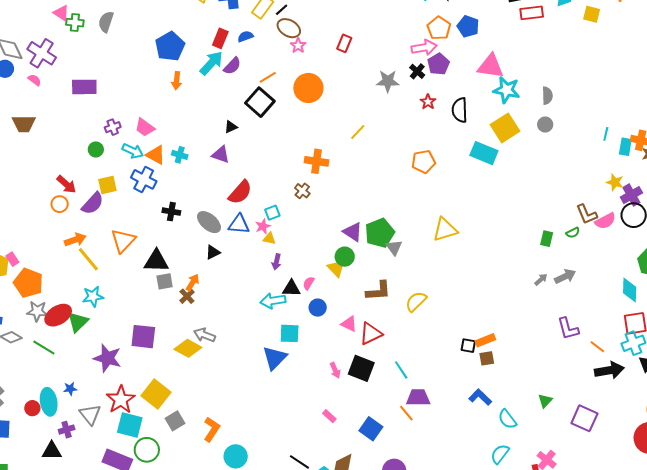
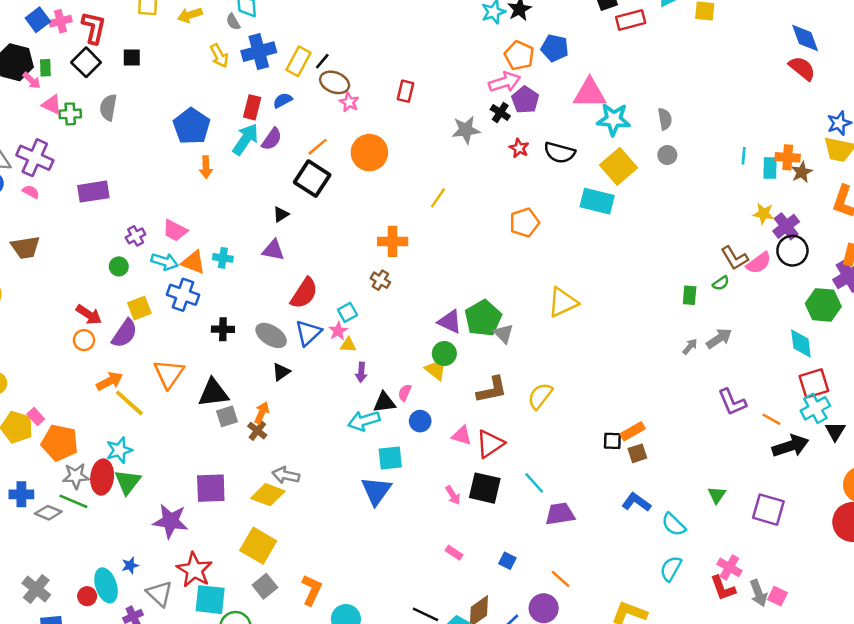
black semicircle: (460, 110) -> (560, 153), turned -65
blue triangle: (239, 224) -> (308, 333), turned -40
cyan star: (93, 296) -> (119, 450), moved
red ellipse: (58, 315) -> (102, 477), turned -44
green line: (44, 348) -> (73, 501), moved
yellow square: (156, 394) -> (258, 546), moved
orange line: (406, 413) -> (561, 579), moved
blue square: (371, 429) -> (507, 561), size x0.6

